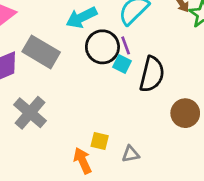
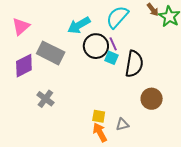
gray cross: (30, 113) -> (45, 99), size x0.7
brown circle: (185, 113) -> (152, 99), moved
orange arrow: (83, 161) -> (100, 132), moved

